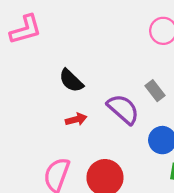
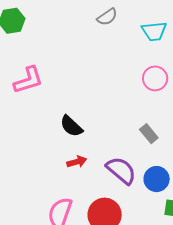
purple semicircle: (123, 109) -> (121, 170), moved

